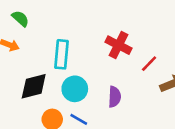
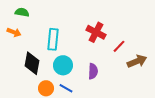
green semicircle: (20, 19) -> (22, 12), turned -32
black diamond: (34, 86) -> (32, 63), turned -65

